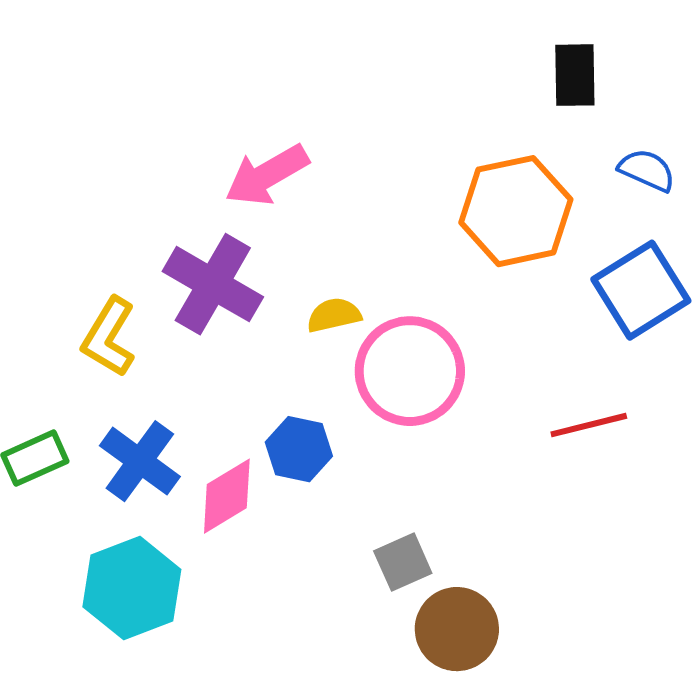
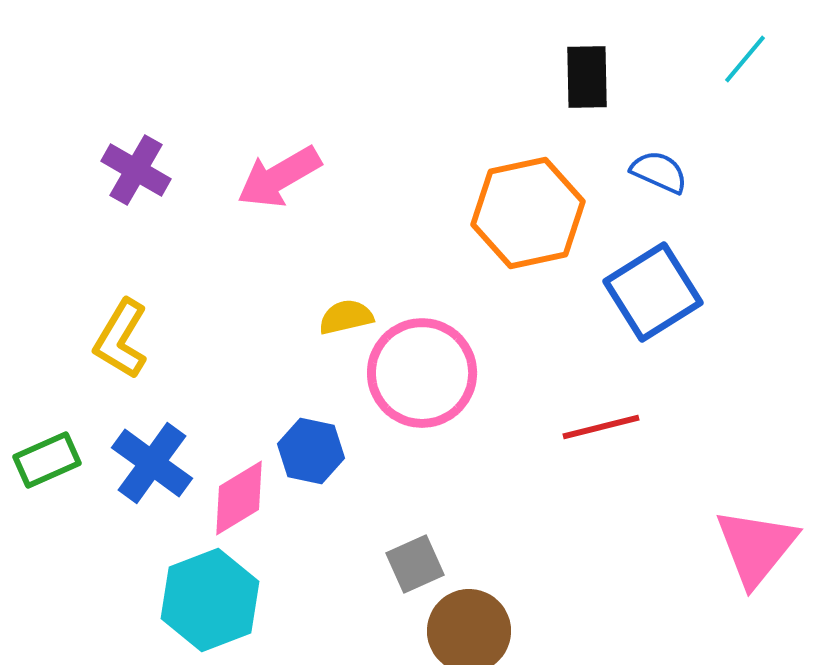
purple cross: (213, 284) -> (136, 170), moved, size x0.7
cyan hexagon: (132, 588) -> (210, 600), moved

